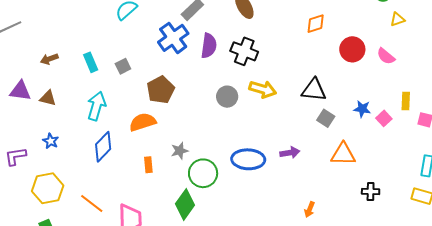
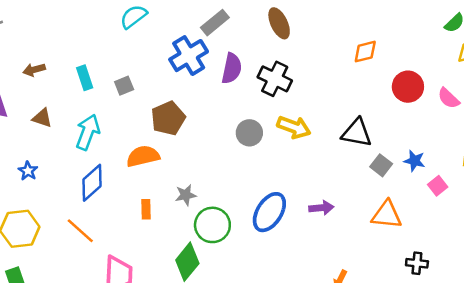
brown triangle: (48, 98) -> (42, 118), moved
gray square: (326, 118) -> (381, 165), moved
pink square: (384, 118) -> (438, 186), moved
blue ellipse: (248, 159) -> (269, 212), turned -64
orange line: (92, 204) -> (80, 231), moved

